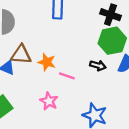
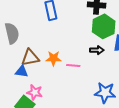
pink star: (49, 101) -> (35, 92), moved

